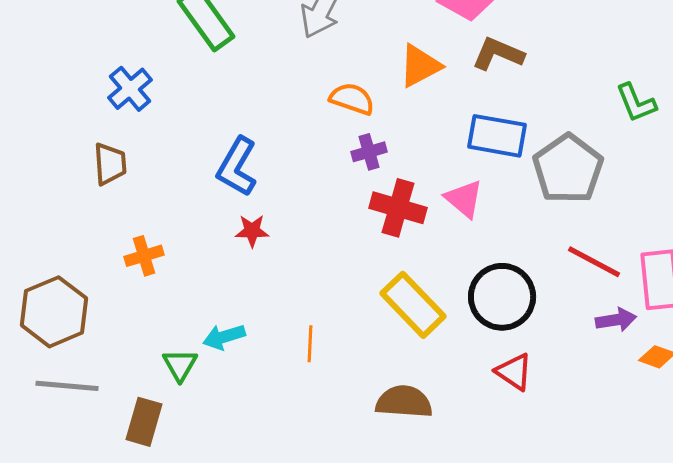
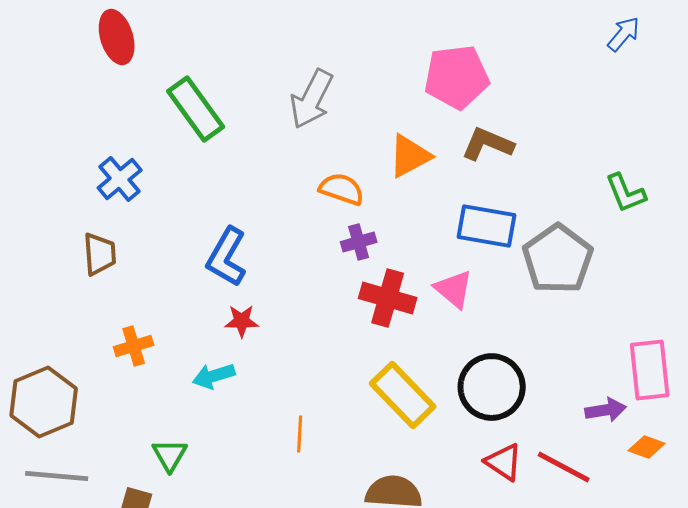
red line: (594, 262) -> (564, 467), moved
cyan arrow: (224, 337) -> (214, 376), moved

